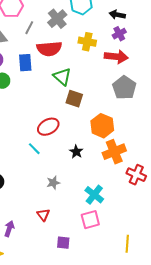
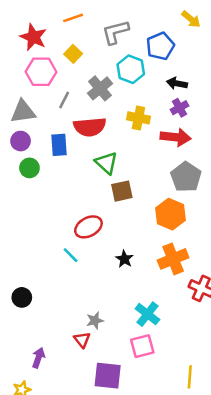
brown square: (74, 99) -> (122, 191), turned -30
orange hexagon: (102, 126) -> (171, 214), moved
gray star: (53, 183) -> (95, 320), moved
purple square: (63, 243) -> (108, 376), size x1.6

